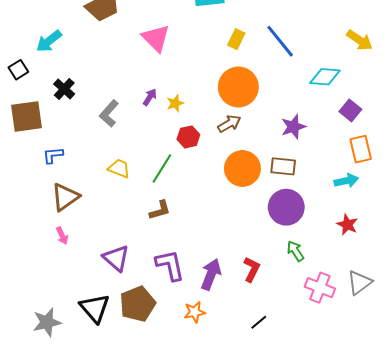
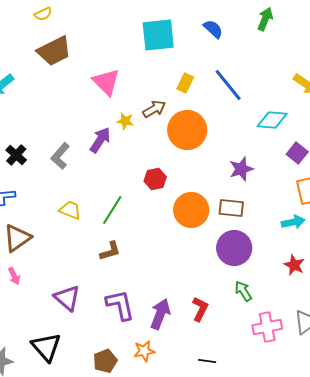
black cross: (64, 89) -> (16, 155), moved
purple arrow: (150, 97) -> (100, 140), size x1.5
yellow star: (175, 103) -> (125, 121), moved, turned 30
brown arrow: (229, 124) -> (154, 109), moved
red hexagon: (188, 137) -> (155, 179), moved
pink cross: (320, 288) -> (267, 327), turned -32
brown pentagon: (138, 304) -> (105, 361), moved, size x0.7
black line: (259, 322) -> (207, 361), turned 48

